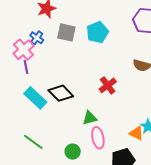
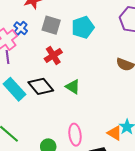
red cross: (108, 85) -> (53, 55), moved
green triangle: (90, 118) -> (73, 87), moved, turned 42

